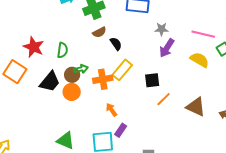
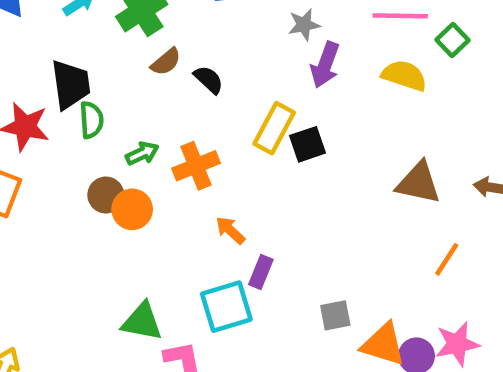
yellow rectangle: (122, 70) -> (274, 128), moved
brown circle: (72, 75) -> (106, 195), moved
black trapezoid: (50, 82) -> (71, 84), moved, turned -35
orange line: (164, 99) -> (447, 259), moved

